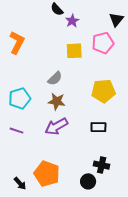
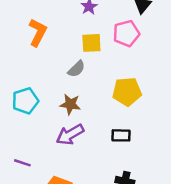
orange L-shape: (17, 43) -> (38, 32), moved
gray semicircle: (55, 78) -> (76, 69), moved
purple line: (16, 131) -> (22, 163), moved

